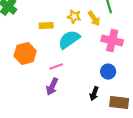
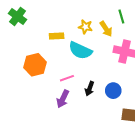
cyan semicircle: (69, 40) -> (80, 50), turned -120
blue circle: (108, 72) -> (113, 91), moved
black arrow: (94, 94) -> (90, 89), moved

